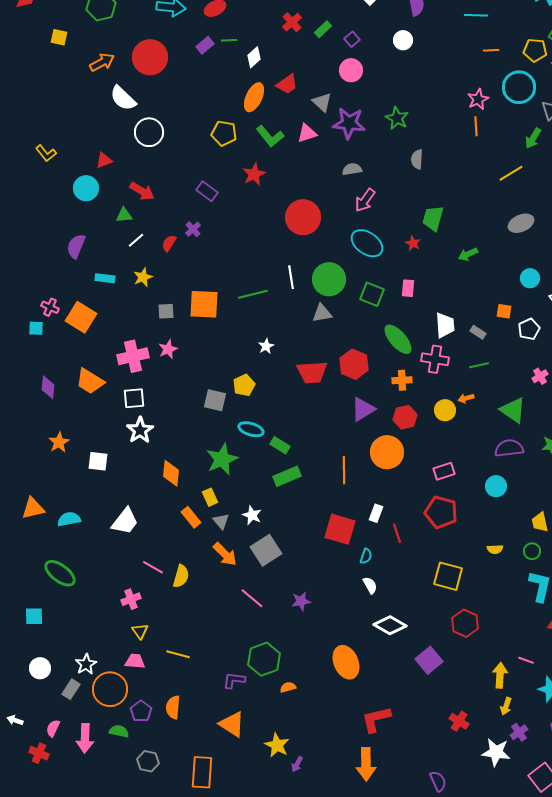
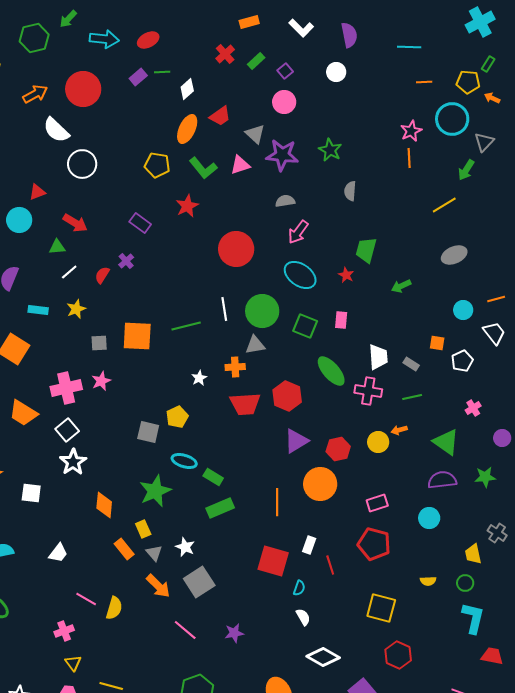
orange cross: (402, 380) -> (235, 367), moved
white square: (134, 398) -> (67, 430), turned -35
white trapezoid: (125, 521) -> (58, 553), size x0.7

